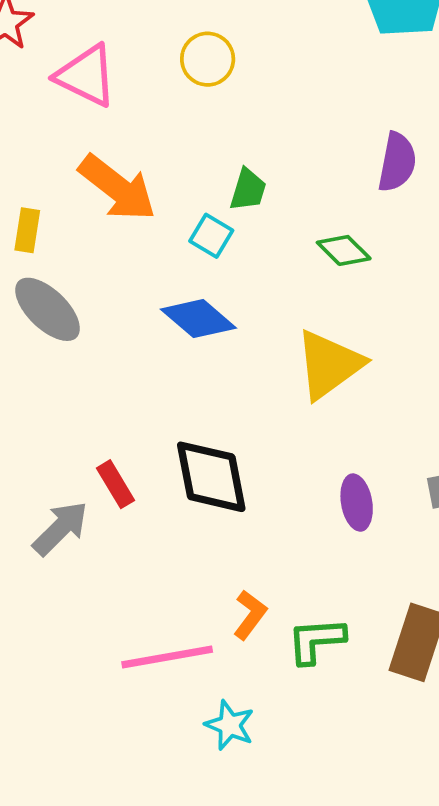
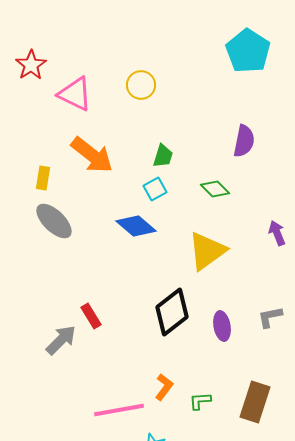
cyan square: (211, 236) -> (155, 189), moved, turned 30
black diamond: (211, 477) -> (172, 312), moved, turned 63
green L-shape: (316, 641) -> (200, 401), size x0.7

